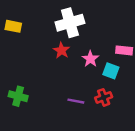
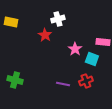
white cross: (70, 23) -> (58, 19), size x0.6
red star: (61, 50) -> (45, 35), moved

